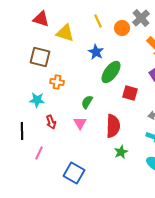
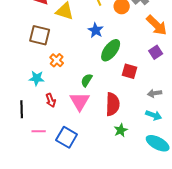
orange cross: (57, 82) -> (57, 60), turned 32
pink triangle: (80, 123) -> (80, 101), size x1.5
pink line: (39, 153) -> (39, 131), turned 64
blue square: (74, 173) -> (67, 137), moved

